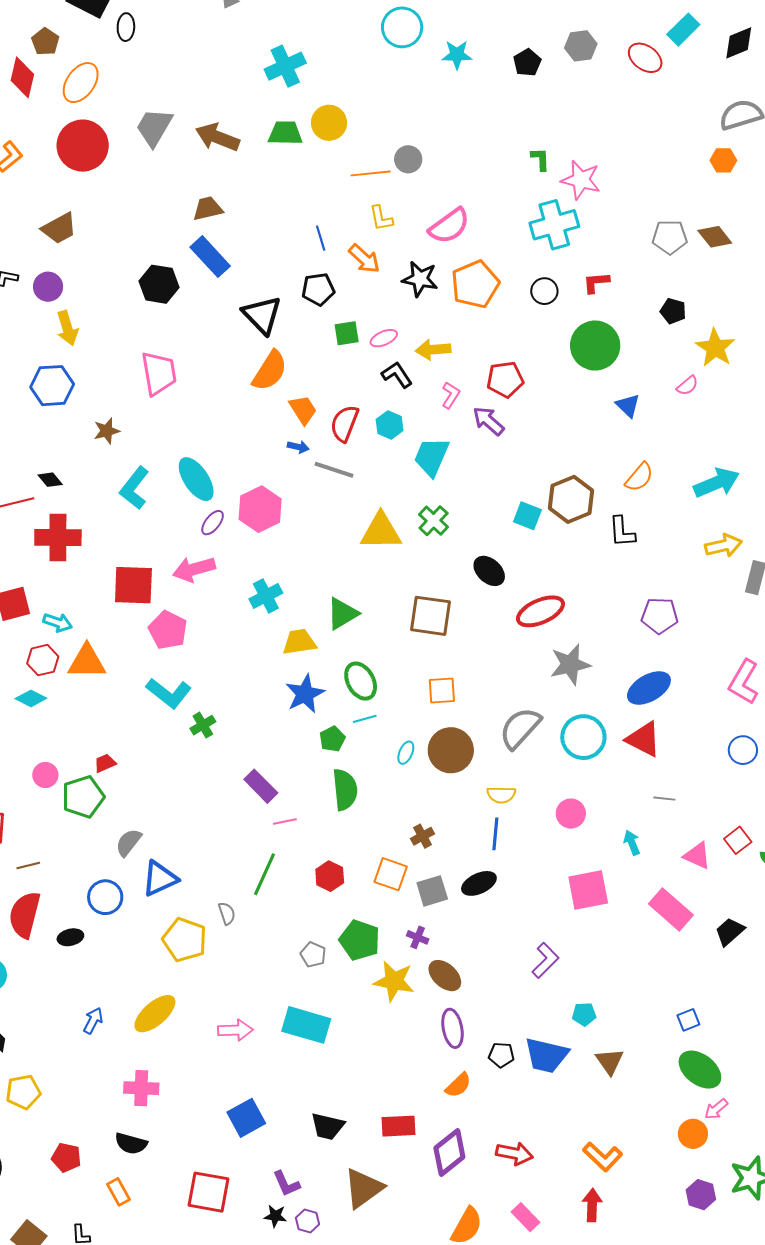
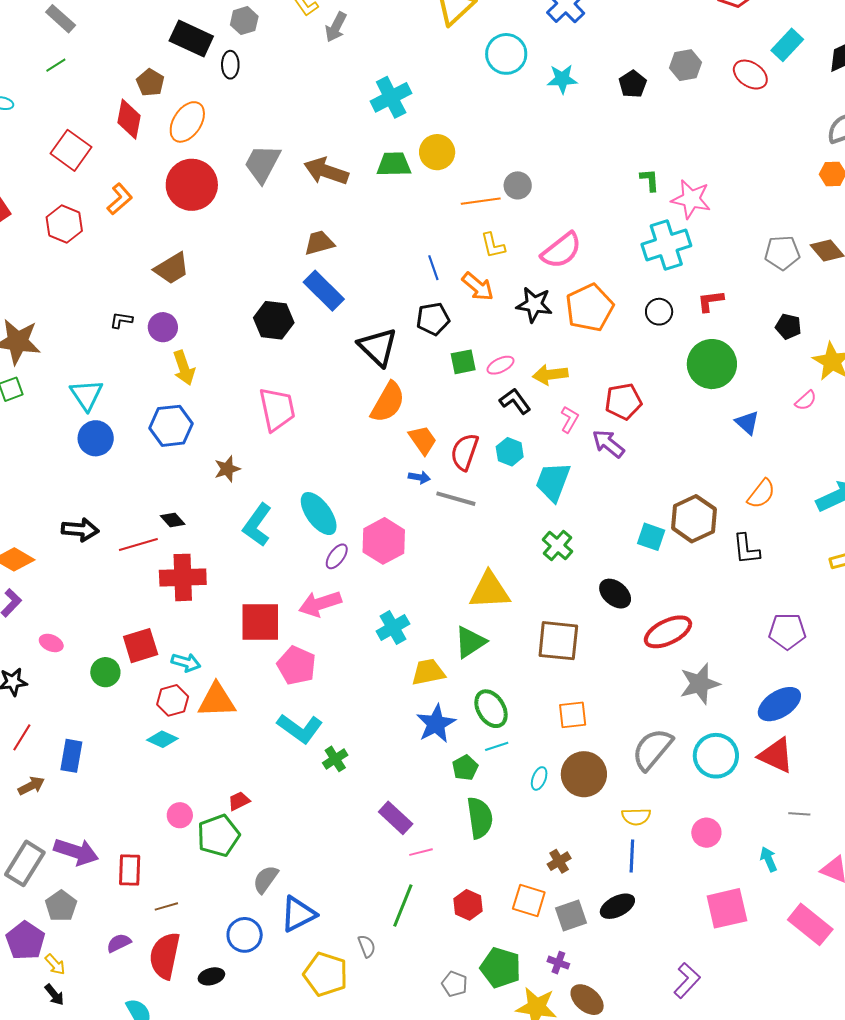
yellow triangle: (381, 531) -> (490, 591), moved

